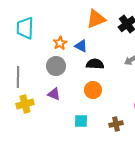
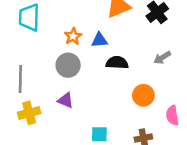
blue triangle: (81, 46) -> (99, 40), turned -32
orange circle: (93, 90) -> (143, 95), moved

